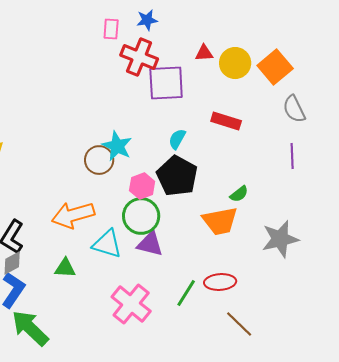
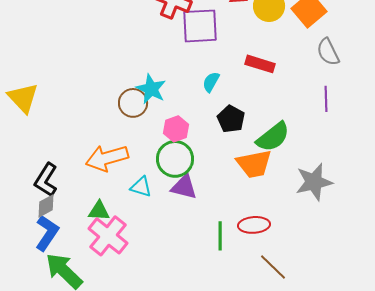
black pentagon: (177, 176) -> (231, 119), moved, size x0.7
green semicircle: (239, 194) -> (273, 137), size x1.8
cyan triangle: (107, 244) -> (141, 187), size x0.7
green line: (186, 293) -> (220, 236), turned -32
pink cross: (131, 304) -> (108, 236), moved

